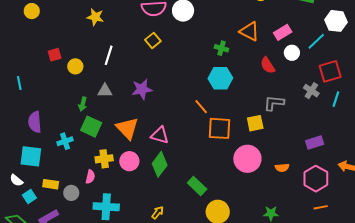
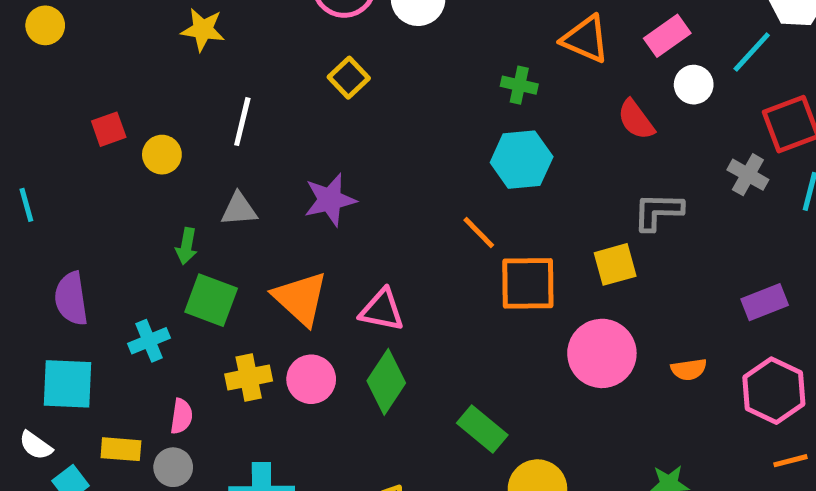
pink semicircle: (90, 177) -> (181, 416), moved

